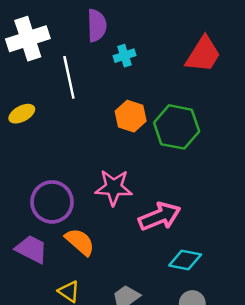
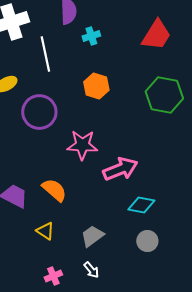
green hexagon: (177, 127) -> (164, 95), moved
purple circle: (52, 202) -> (39, 112), moved

